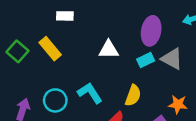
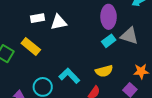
white triangle: (109, 50) -> (59, 22), moved
yellow semicircle: (133, 95) -> (104, 71), turned 66

